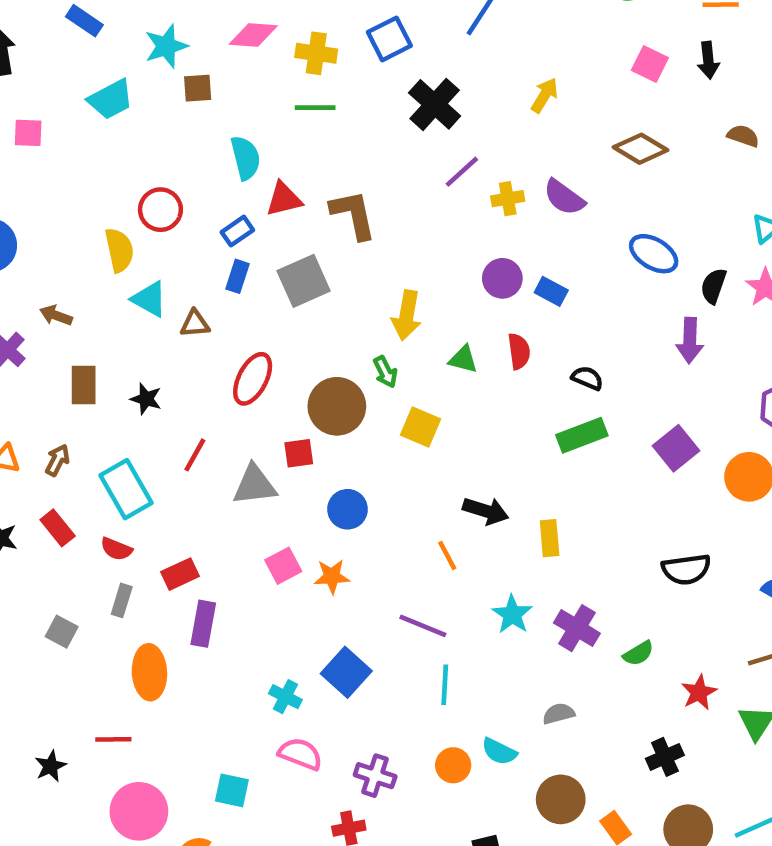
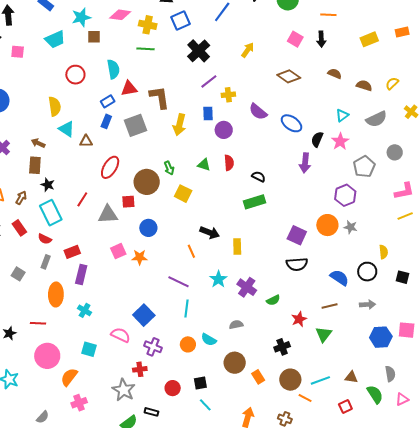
purple semicircle: (564, 197) -> (258, 112), moved
red circle: (160, 210) -> (75, 75), moved
blue rectangle: (551, 291) -> (208, 114), moved, turned 56
brown arrow: (56, 315) -> (38, 143), moved
yellow arrow: (407, 315) -> (179, 125), moved
black star: (146, 399) -> (48, 185), moved
purple square: (676, 448) -> (297, 235), moved, turned -30
blue square: (346, 672) -> (144, 315), moved
cyan cross: (285, 697) -> (85, 310), moved

